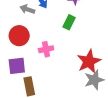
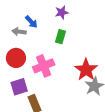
pink cross: (46, 49) -> (44, 66), size x1.5

